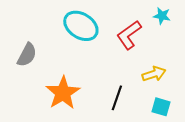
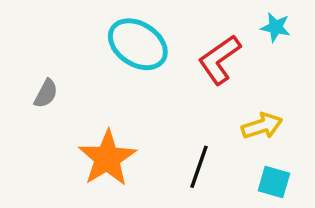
gray semicircle: (27, 55) -> (46, 94), size x0.7

